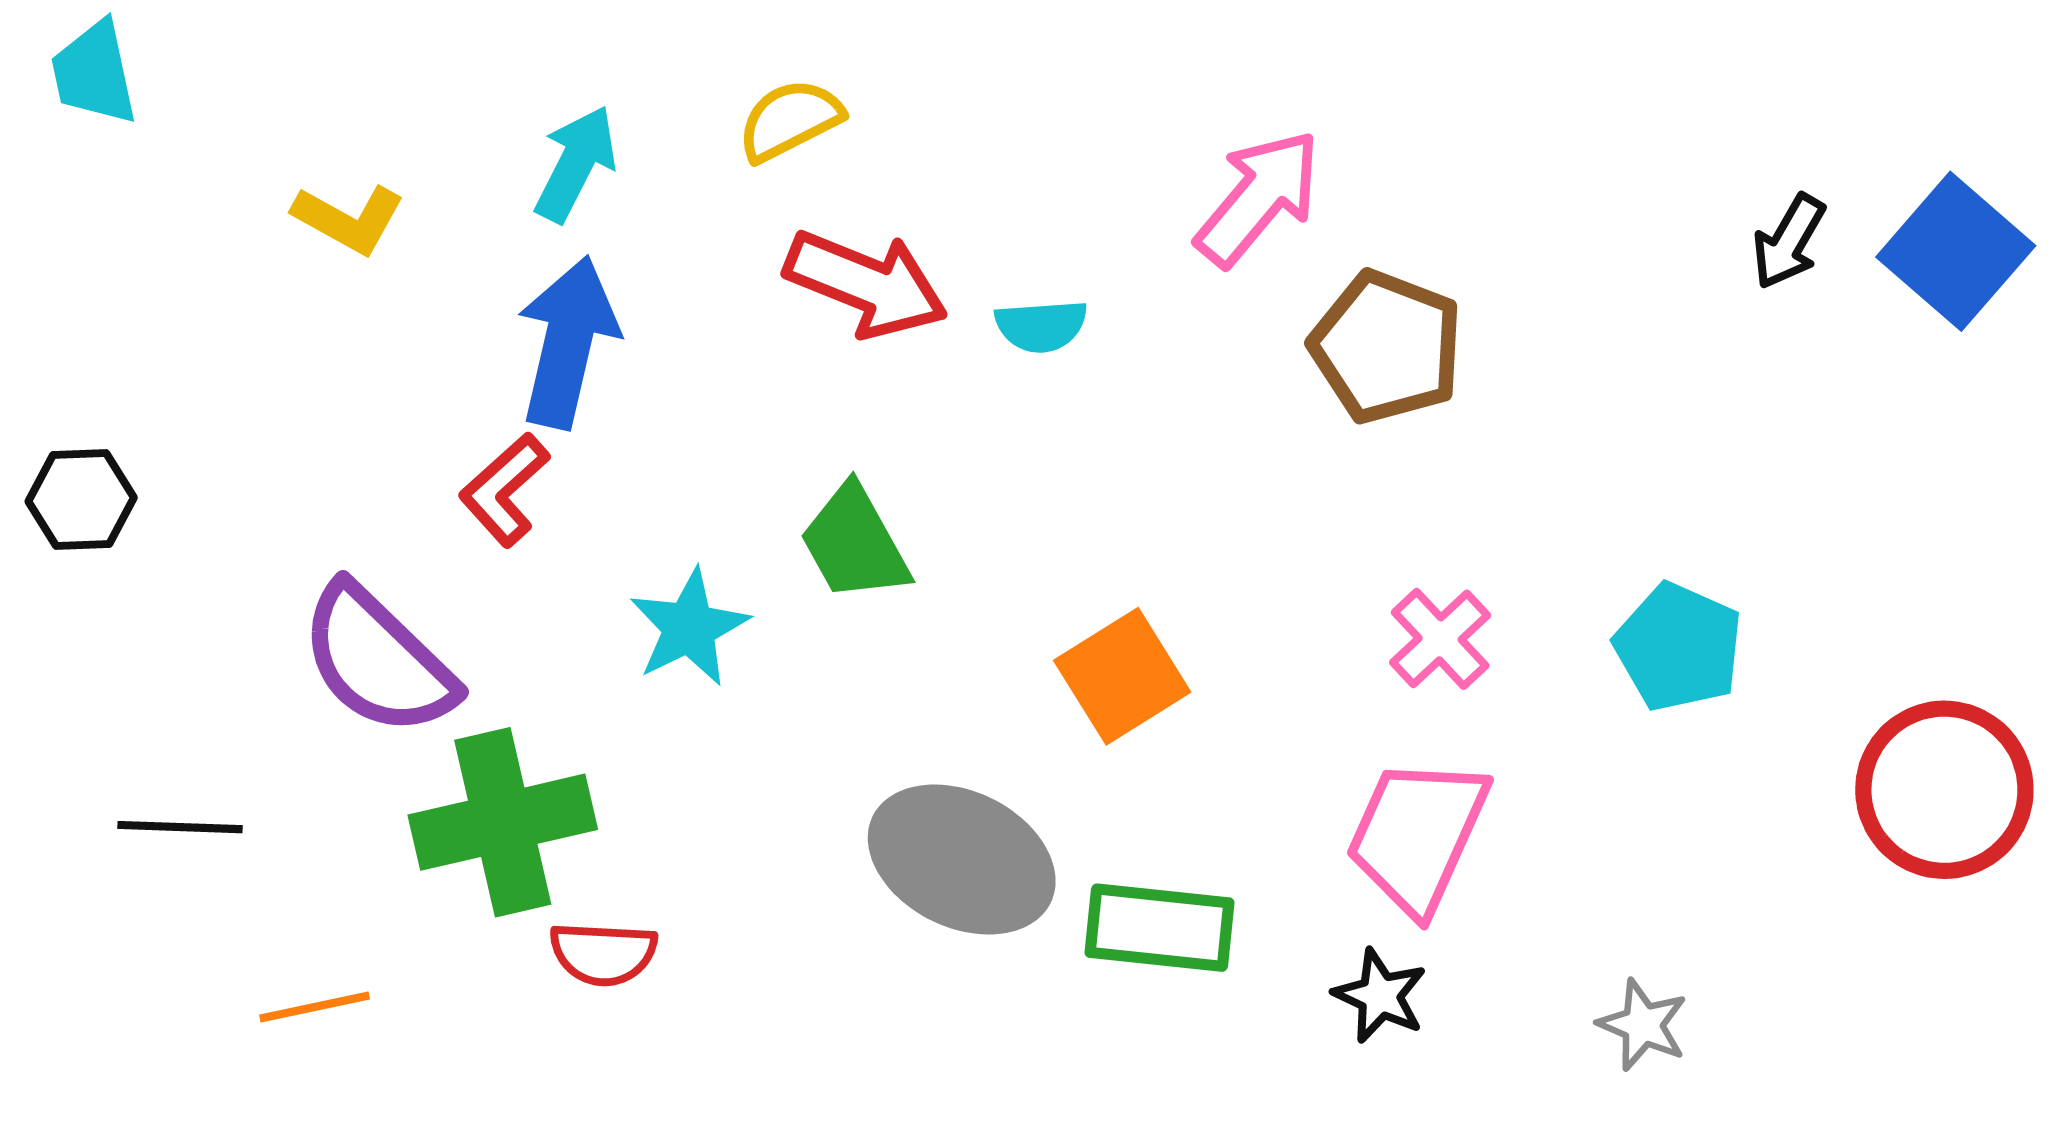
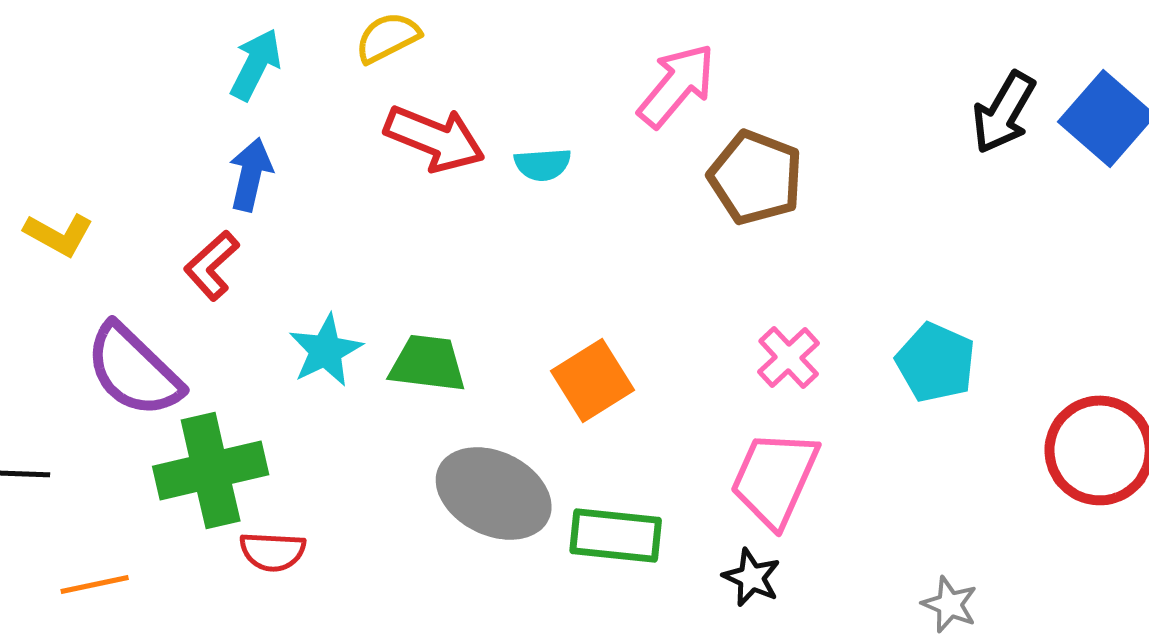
yellow L-shape: (349, 219) -> (59, 234), moved
black arrow: (1789, 242) -> (1004, 112), size x1.4
blue arrow: (568, 342) -> (251, 174), size x0.7
green trapezoid: (855, 543) -> (428, 363), moved, turned 126
gray star: (1643, 1025) -> (950, 604), moved

